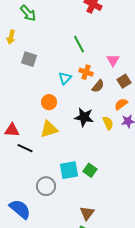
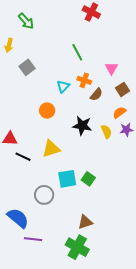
gray square: (29, 59) -> (27, 67), turned 35
yellow triangle: (49, 129) -> (51, 149), moved
brown triangle: (87, 213) -> (85, 222), turned 35

